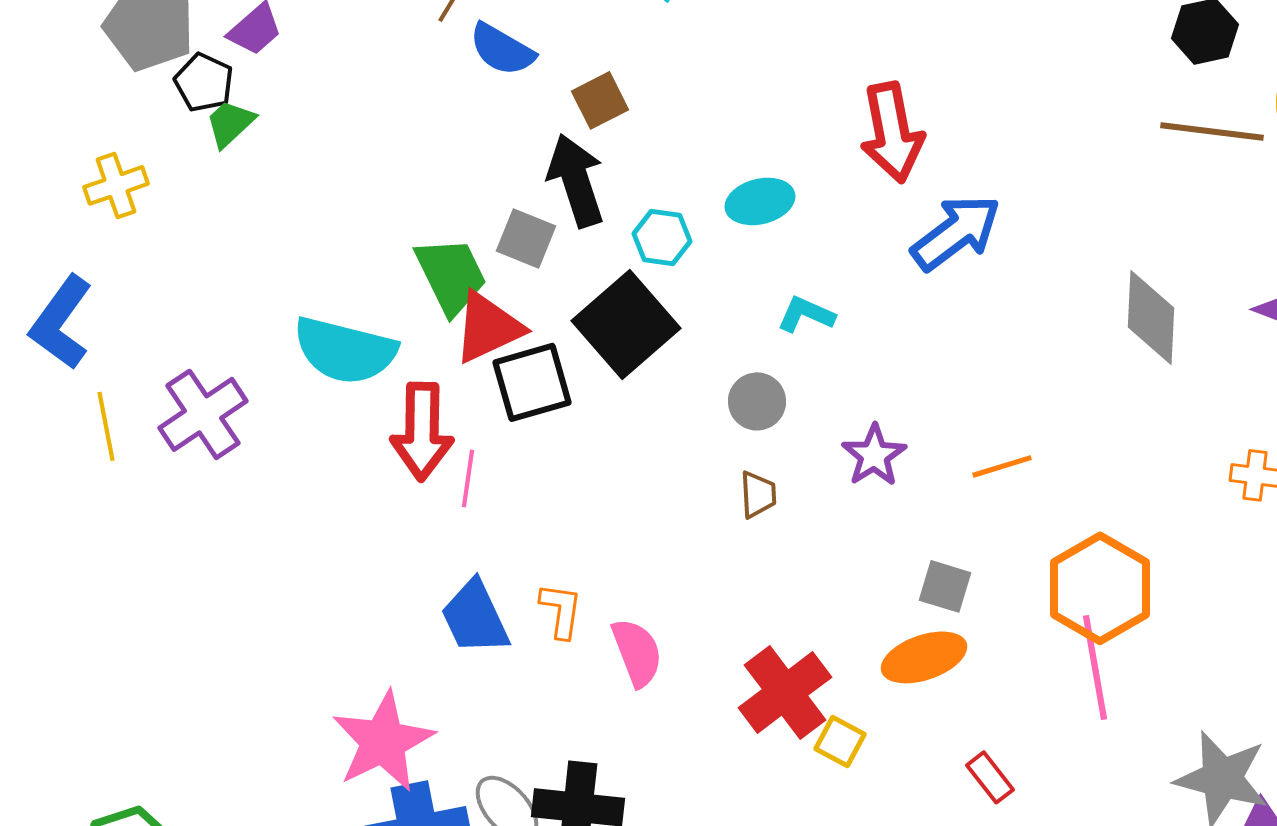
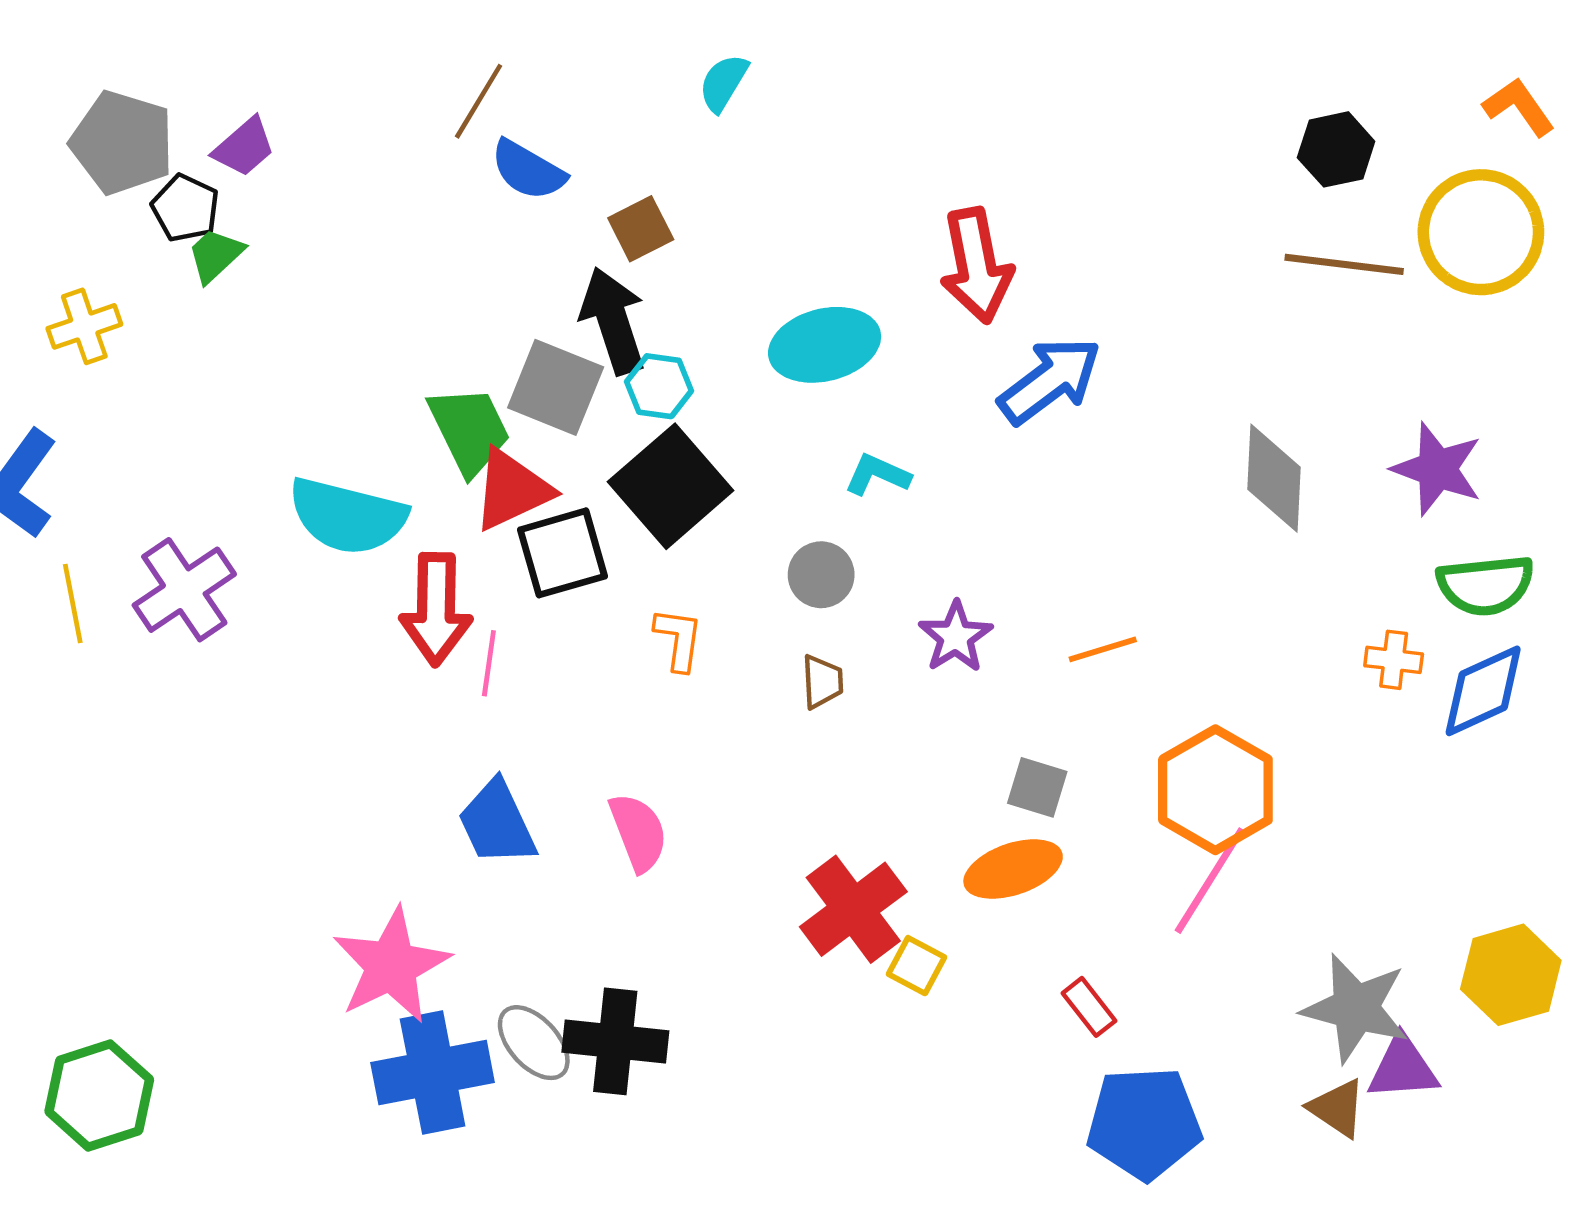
cyan ellipse: (760, 201) -> (825, 345), size x1.4
cyan hexagon: (662, 237) -> (659, 386), moved
gray square: (526, 238) -> (556, 387), size x1.4
orange L-shape: (561, 610) -> (679, 639), moved
pink semicircle: (637, 652) -> (638, 832), moved
pink line: (1095, 667) -> (1210, 881), turned 42

